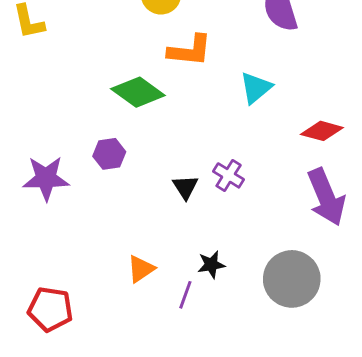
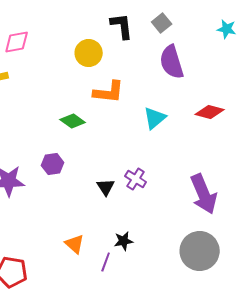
green diamond: (138, 92) -> (73, 121), size x0.7
red diamond: (322, 131) -> (210, 112), moved
orange triangle: (141, 269) -> (75, 244), turned -45
gray circle: (292, 279) -> (200, 251), moved

